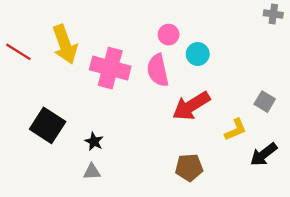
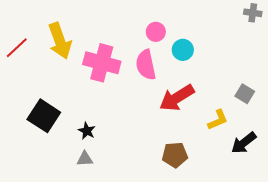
red line: (18, 52) -> (17, 48), turned -75

